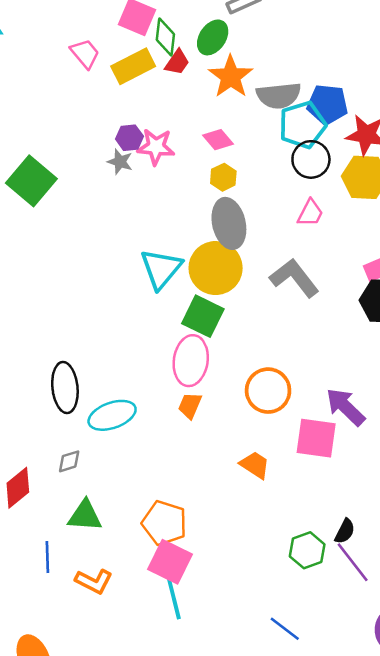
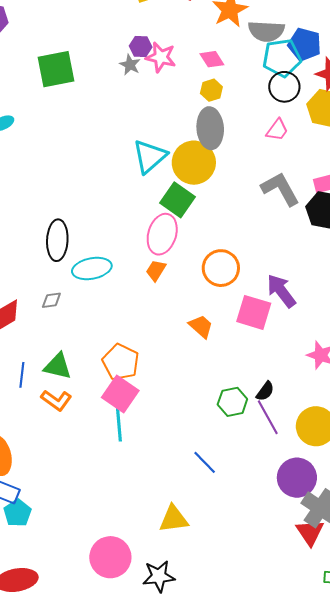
green square: (31, 181) -> (56, 69), turned 30
gray L-shape: (294, 278) -> (280, 189), moved
green triangle: (85, 516) -> (58, 366), moved

